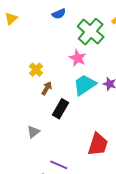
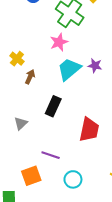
pink star: (78, 58) -> (59, 42), turned 30
black rectangle: (61, 109) -> (53, 106), moved

